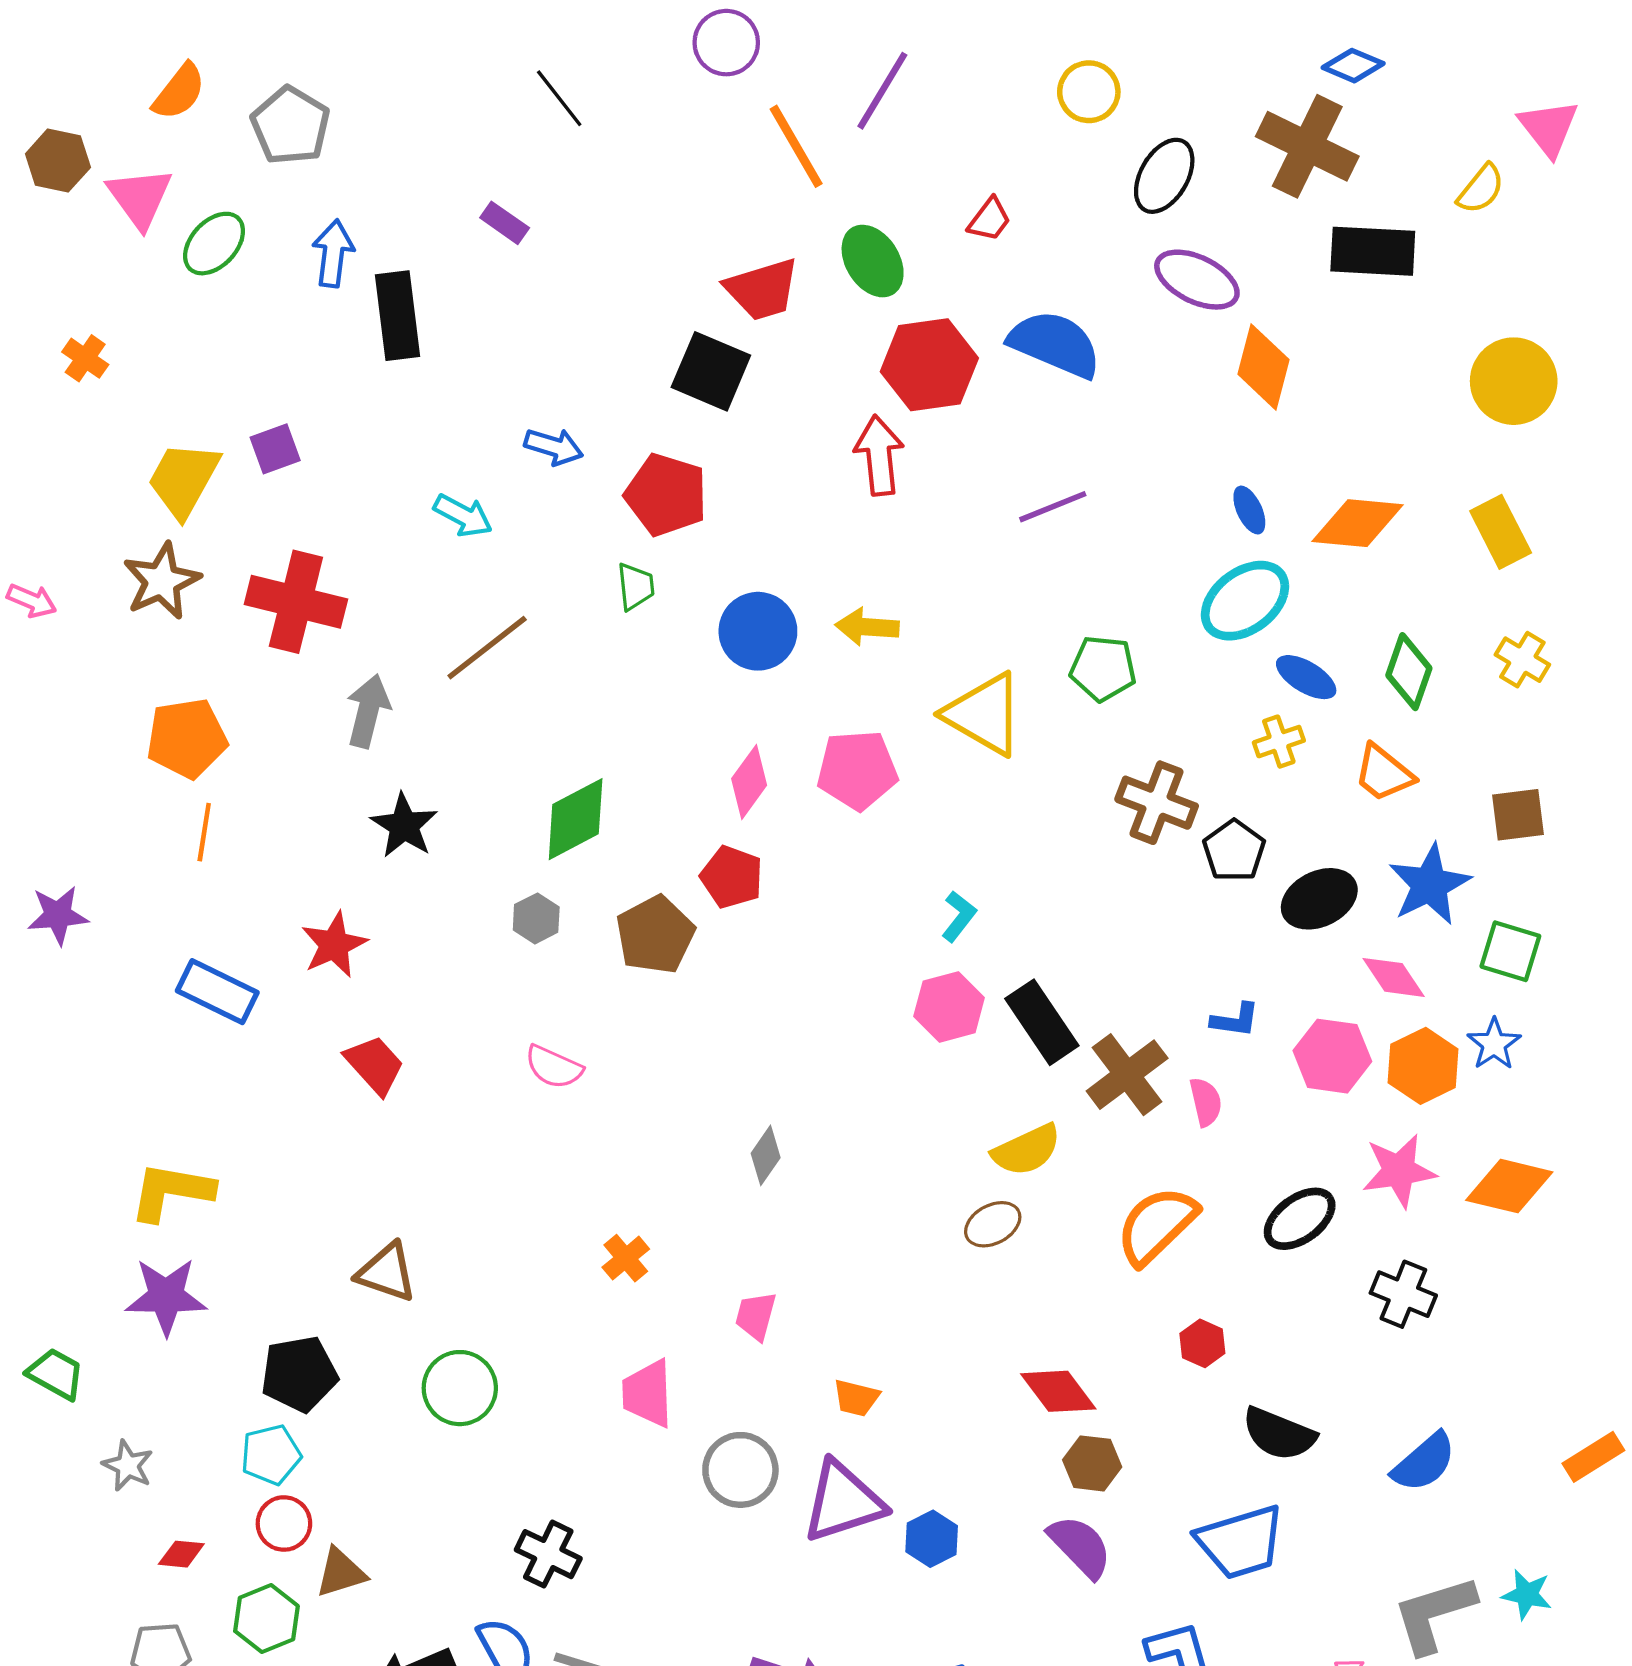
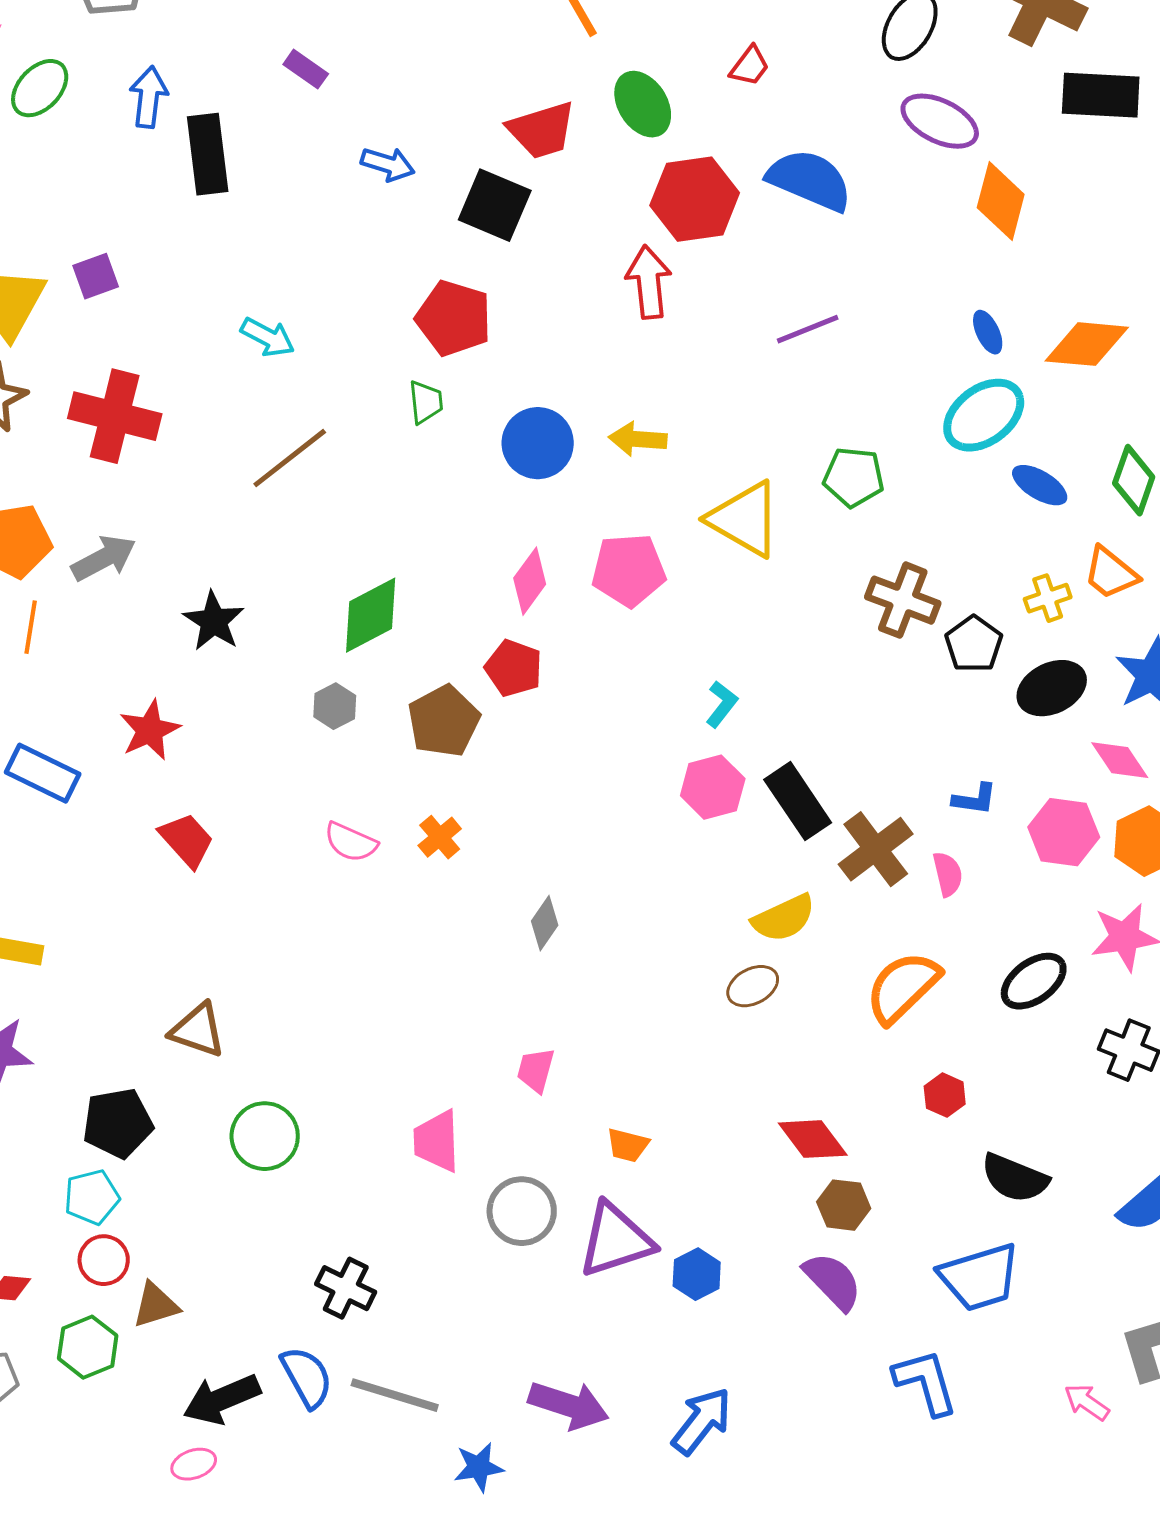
blue arrow: (554, 447) -> (388, 164), moved
gray arrow: (368, 711) -> (104, 558), moved, turned 48
yellow cross: (1279, 742) -> (1048, 598), moved
orange cross: (626, 1258) -> (440, 837), moved

